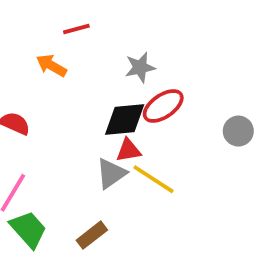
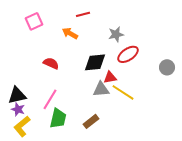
black diamond: (125, 119) -> (95, 62), moved
gray triangle: (111, 173) -> (101, 89), turned 30
green trapezoid: (28, 229) -> (58, 118), turned 55

